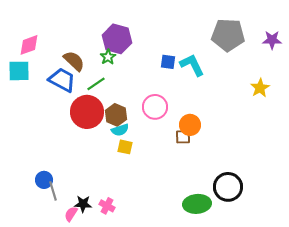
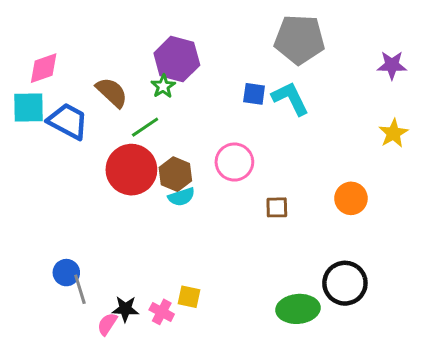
gray pentagon: (228, 35) -> (300, 39), moved
purple star: (272, 40) -> (392, 65), moved
blue trapezoid: (62, 80) -> (68, 121), moved
orange circle: (190, 125) -> (351, 198), moved
yellow square: (125, 147) -> (189, 297), moved

